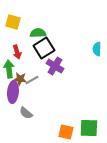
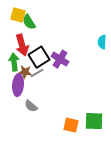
green semicircle: (38, 33) -> (29, 22), moved, turned -119
black square: (44, 48) -> (39, 57), moved
red arrow: (17, 52) -> (22, 45), size x1.5

